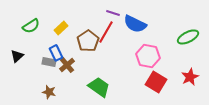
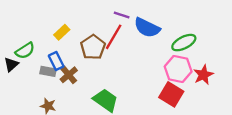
green semicircle: (31, 26) -> (25, 51), moved
green ellipse: (188, 37) -> (184, 43), moved
pink hexagon: (148, 56) -> (178, 69), moved
red star: (190, 77) -> (203, 75), moved

